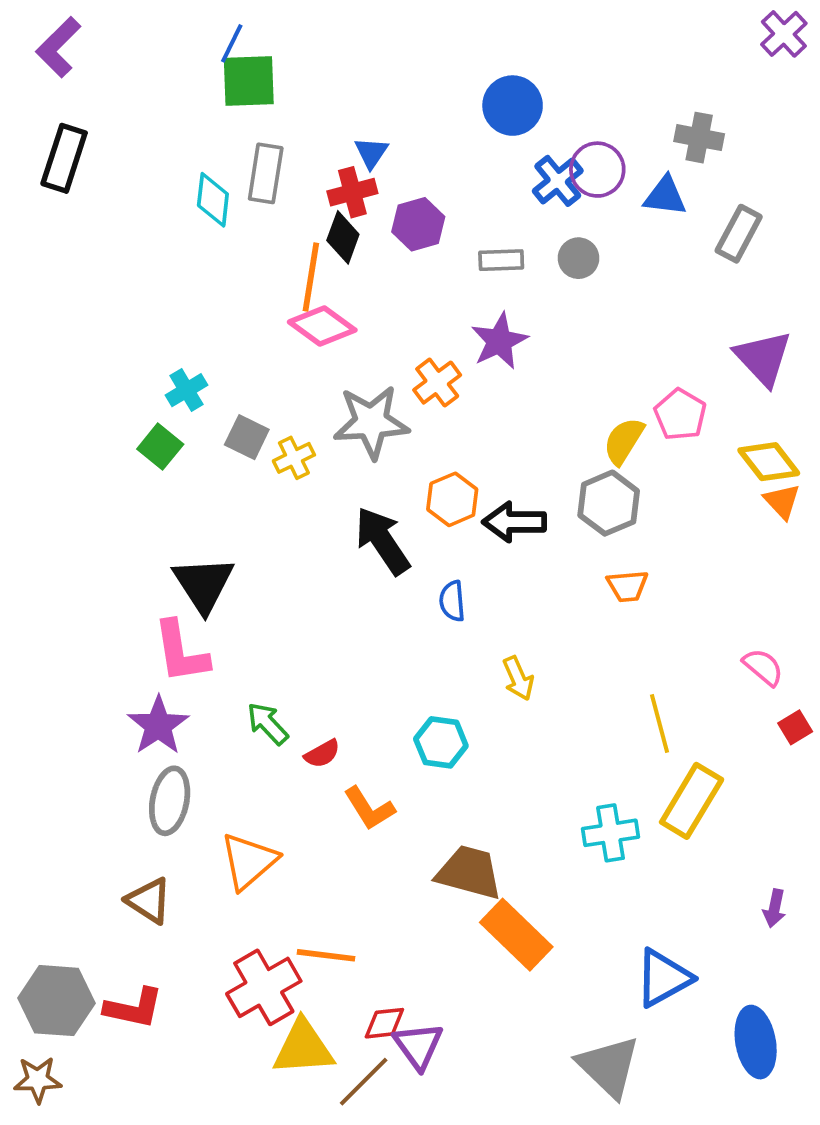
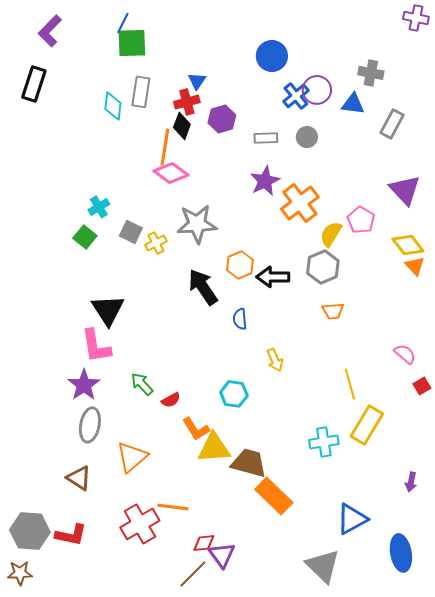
purple cross: (784, 34) -> (416, 18), turned -35
purple L-shape: (58, 47) -> (50, 31), moved
orange cross: (437, 383) -> (300, 203), moved, size x1.5
yellow triangle: (303, 1048) -> (214, 448), moved

